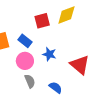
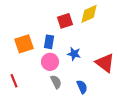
blue rectangle: (25, 41) -> (49, 42), turned 64
blue semicircle: (56, 88) -> (82, 87), turned 32

